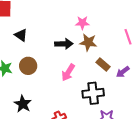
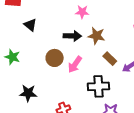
pink star: (82, 23) -> (82, 12), moved
brown circle: (28, 66) -> (55, 58), moved
black star: (23, 104) -> (28, 93), turned -30

